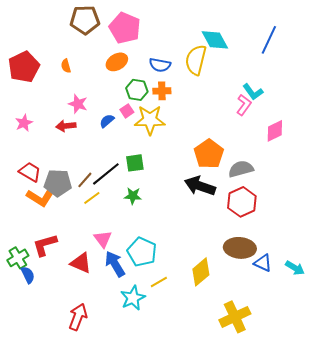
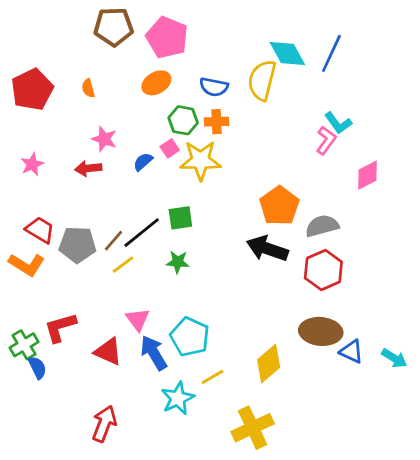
blue line: (269, 40) -> (331, 53), moved
orange L-shape: (40, 198) -> (27, 265), moved
yellow cross: (235, 317) -> (253, 428), moved

